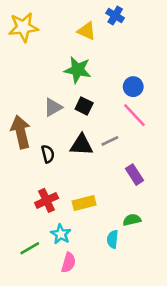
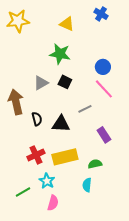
blue cross: (115, 16) -> (101, 14), moved
black triangle: (81, 145) -> (61, 124), moved
yellow rectangle: (84, 203) -> (65, 157), size x1.4
green semicircle: (132, 220) -> (95, 164), moved

